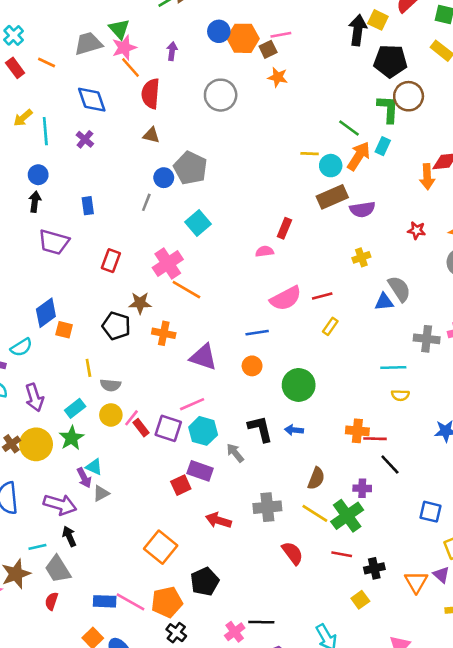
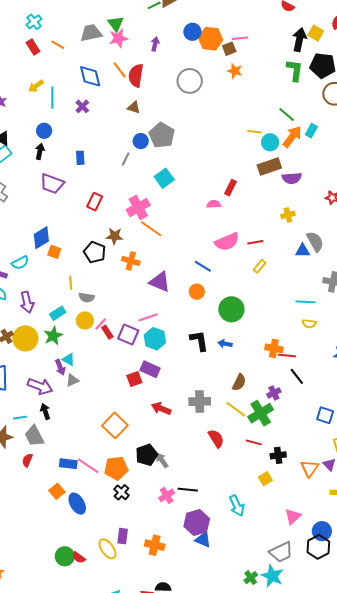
orange line: (131, 68) -> (120, 70), moved
green L-shape: (388, 109) -> (295, 70), moved
blue line: (257, 333) -> (203, 266), turned 36
gray arrow: (235, 453) -> (162, 460), moved
purple cross: (362, 488) -> (274, 393), turned -32

